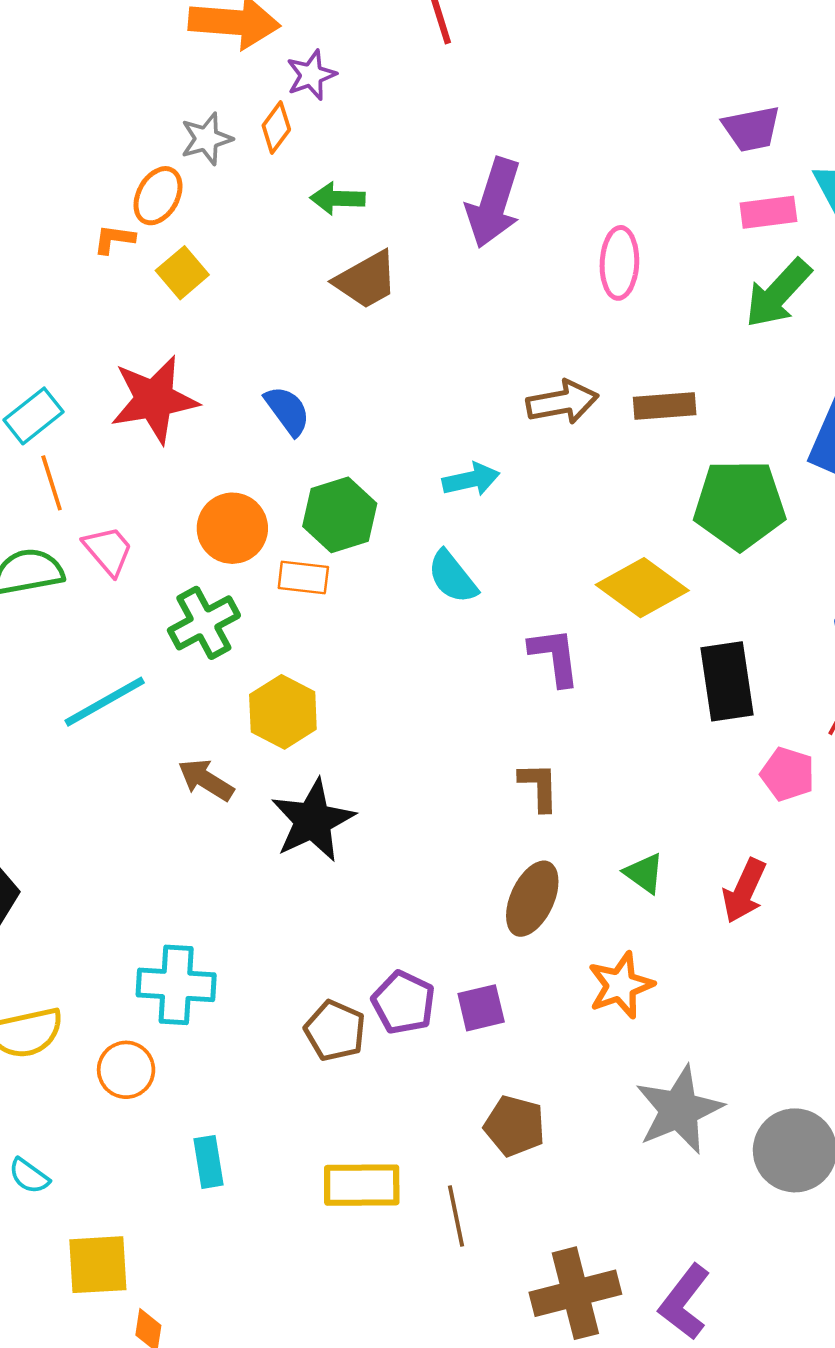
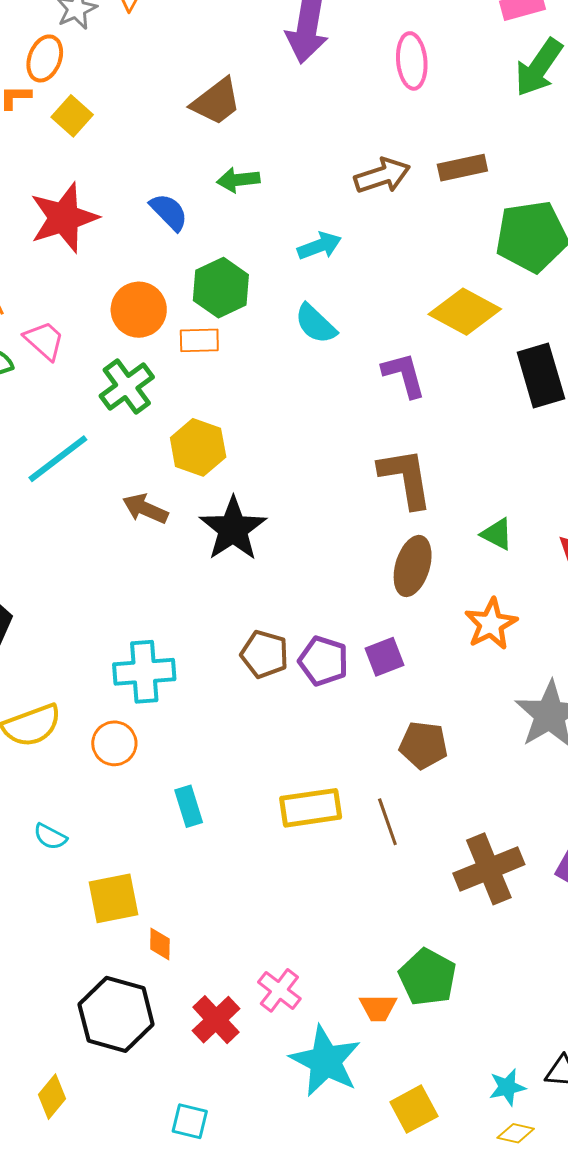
green arrow: (337, 198) -> (238, 180), moved
brown L-shape: (539, 787) -> (406, 478), size x1.6
brown pentagon: (335, 1031) -> (264, 654), moved

